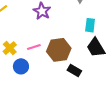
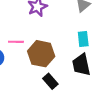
cyan rectangle: (90, 25) -> (83, 39), turned -32

